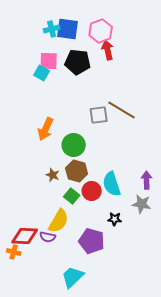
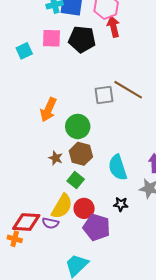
cyan square: (42, 73) -> (24, 51), moved, turned 35
red circle: (92, 191) -> (84, 208), moved

